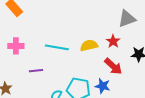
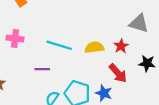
gray triangle: (127, 19) -> (139, 23), turned 30
purple line: (36, 71) -> (42, 69), moved

